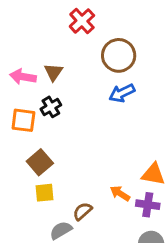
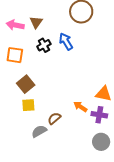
blue arrow: (122, 93) -> (66, 41), moved, turned 84
black cross: (51, 107) -> (44, 45), moved

